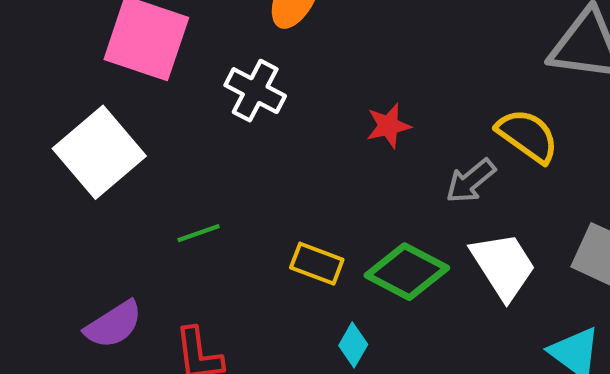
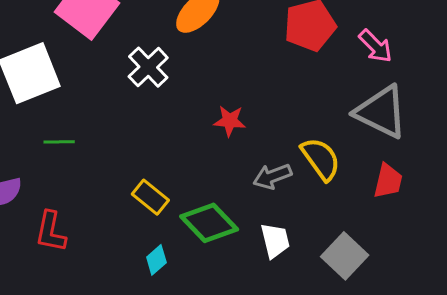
green line: (199, 233) -> (59, 142), moved
white trapezoid: (503, 266) -> (275, 241), size x0.7

